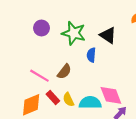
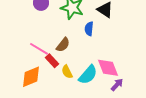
red rectangle: (53, 97) -> (52, 61), moved
cyan semicircle: (90, 103) -> (88, 75), turned 130

